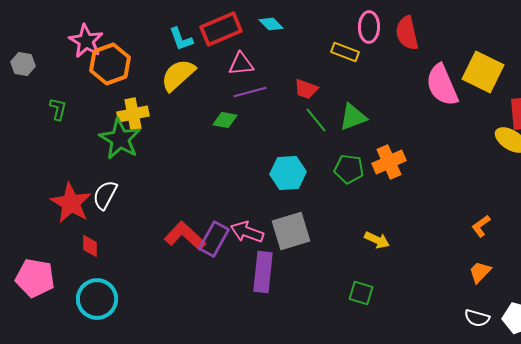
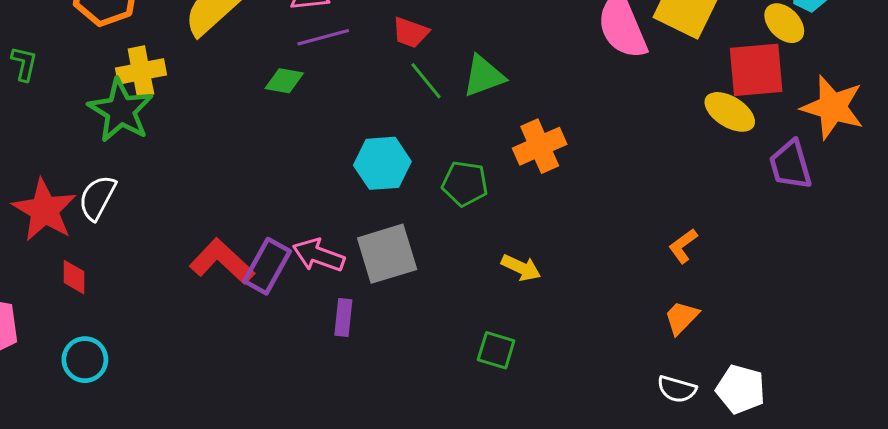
green pentagon: (349, 169) -> (465, 184), moved
purple rectangle: (263, 272) -> (343, 318), size x0.6
cyan circle: (97, 299) -> (85, 360), size x0.7

